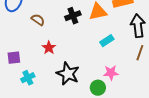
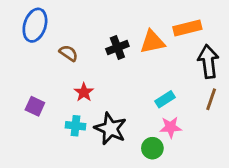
cyan rectangle: (107, 41) -> (165, 99), moved
purple square: (14, 58) -> (35, 106), turned 32
cyan cross: (28, 78) -> (75, 126), moved, turned 32

